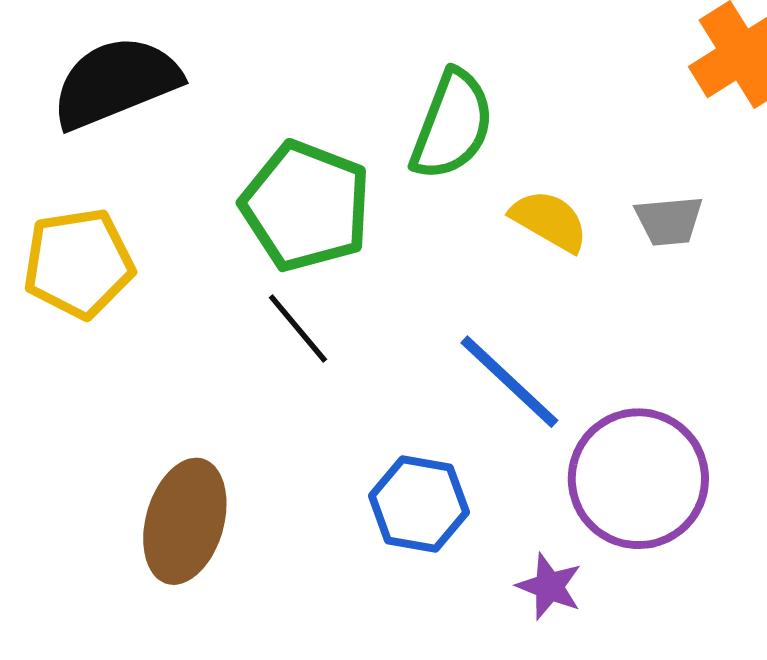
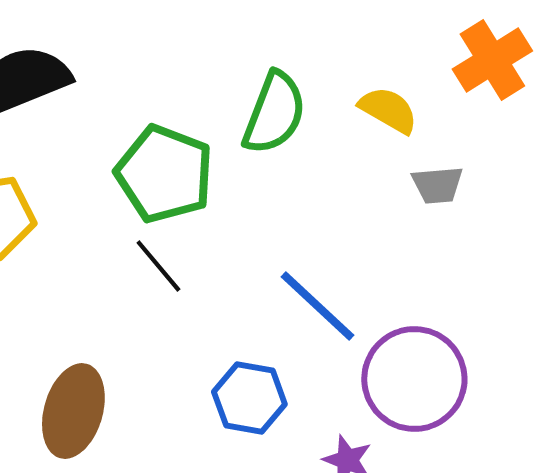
yellow semicircle: (549, 221) -> (388, 110), moved

